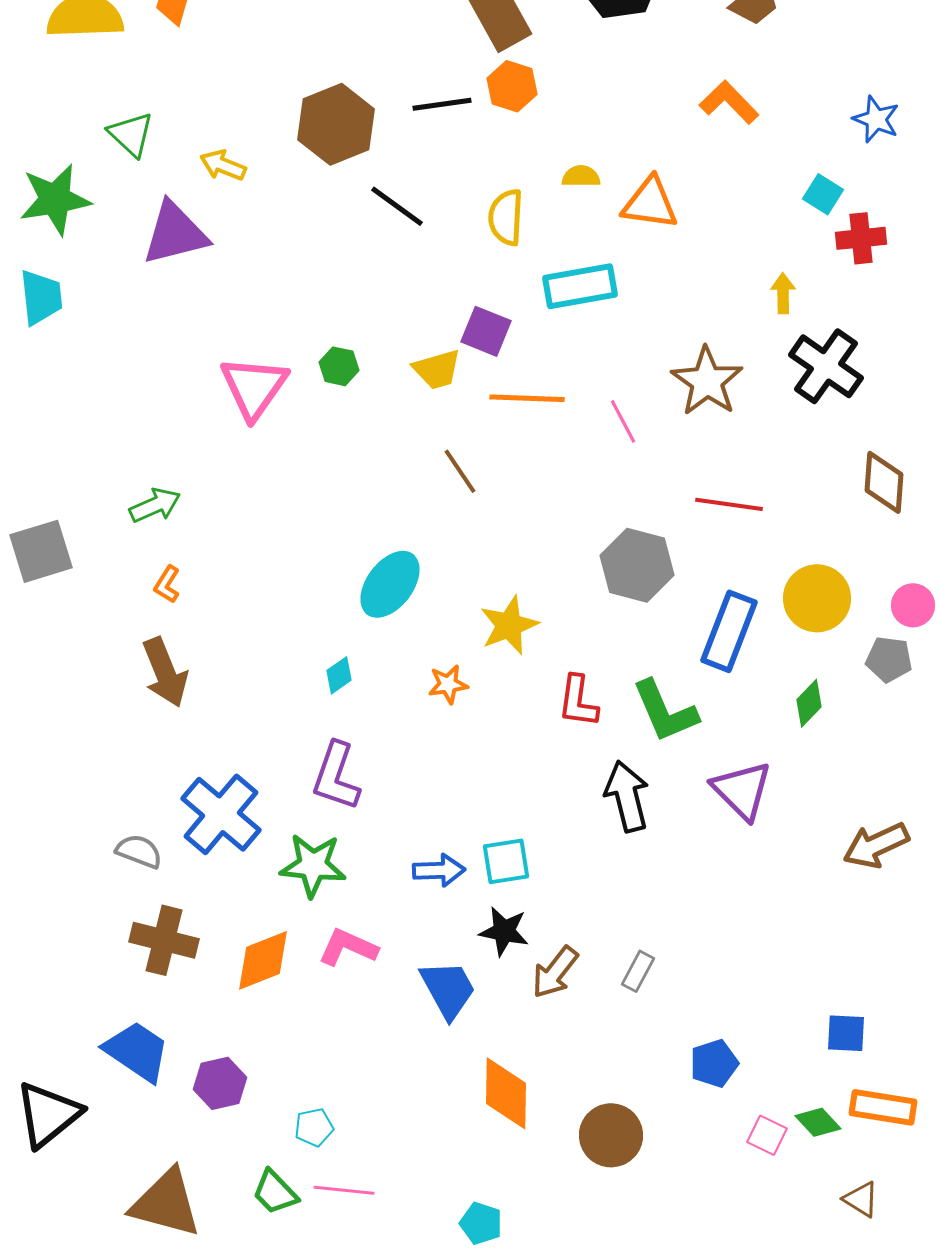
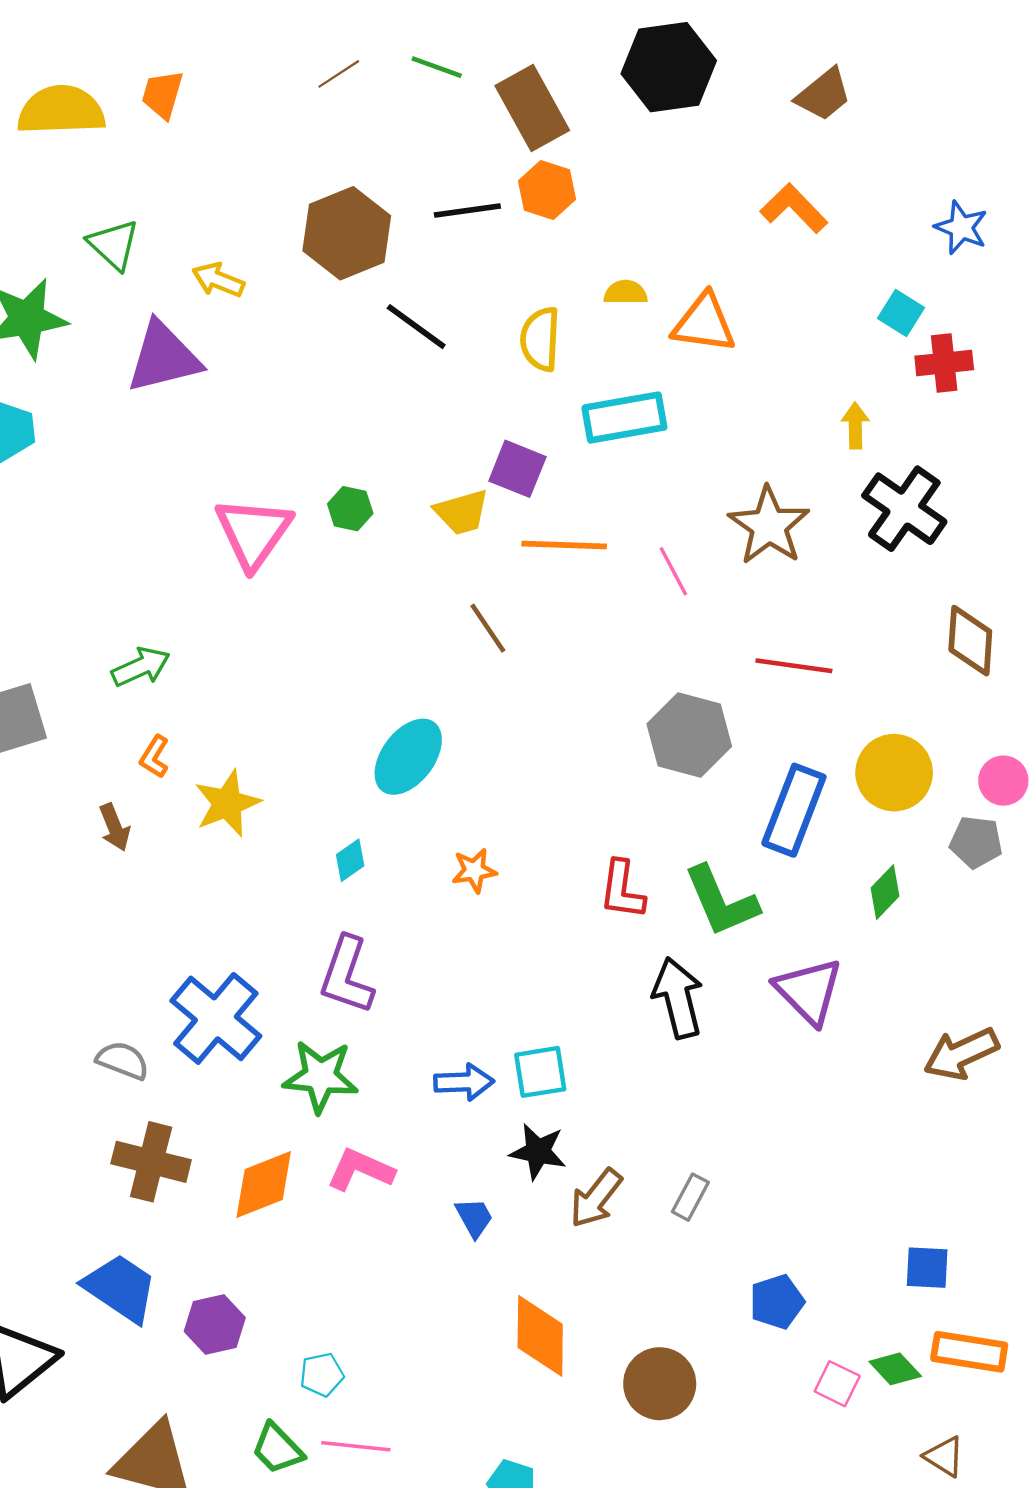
yellow star: (509, 625) -> (227, 803), moved
brown arrow: (165, 672) -> (115, 827), moved, size x0.6
blue trapezoid: (448, 989) -> (474, 1218), size x0.6

